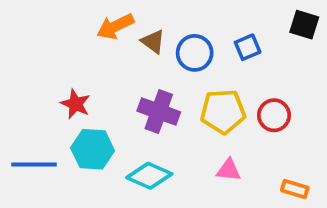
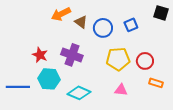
purple cross: (159, 111) -> (72, 55), moved
orange rectangle: (295, 189) -> (156, 83), moved

